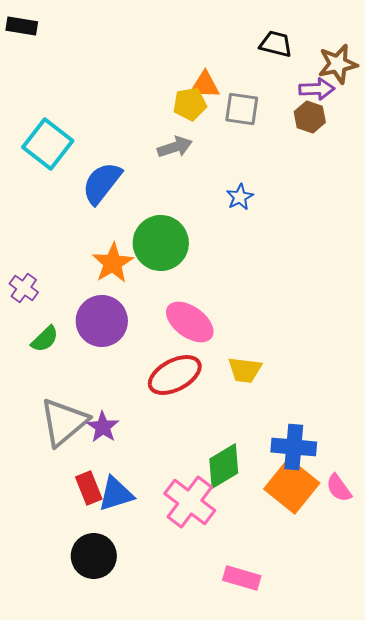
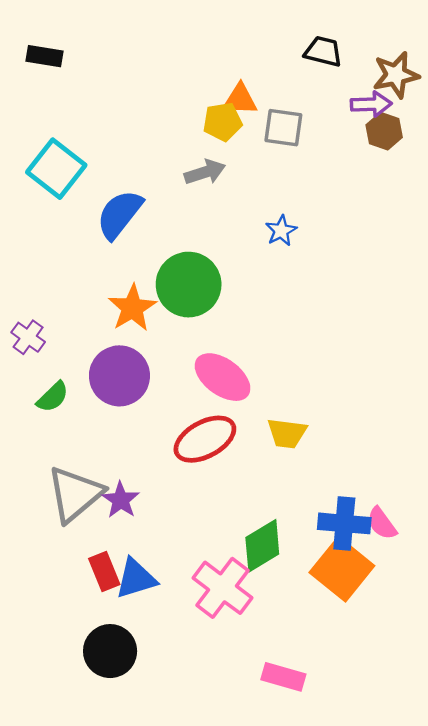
black rectangle: (22, 26) -> (45, 56), moved
brown hexagon: (310, 117) -> (384, 131), moved
pink semicircle: (339, 488) -> (382, 523), moved

